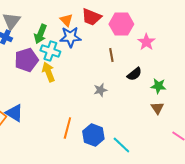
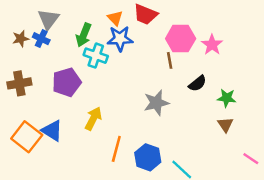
pink hexagon: (121, 24) -> (181, 39), moved
purple pentagon: (26, 60) -> (67, 82), moved
yellow arrow: (48, 72) -> (93, 119), moved, turned 48
gray star: (100, 90) -> (156, 103), size x1.5

